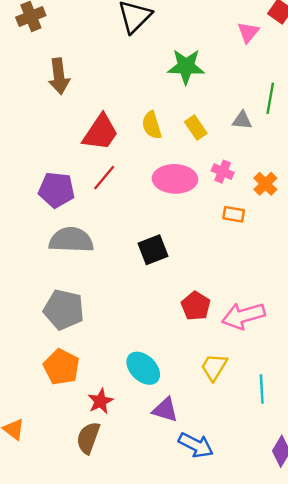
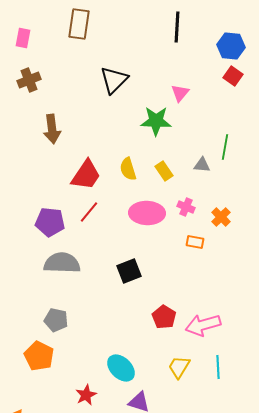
pink triangle: (248, 32) -> (180, 93), moved
gray pentagon: (64, 310) -> (56, 320), size x0.7
orange pentagon: (61, 367) -> (39, 356), moved
cyan line: (262, 389) -> (218, 367), moved

